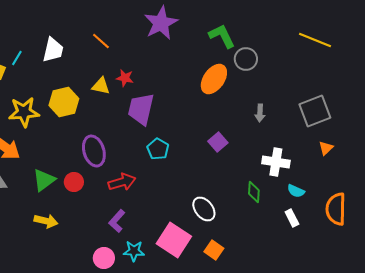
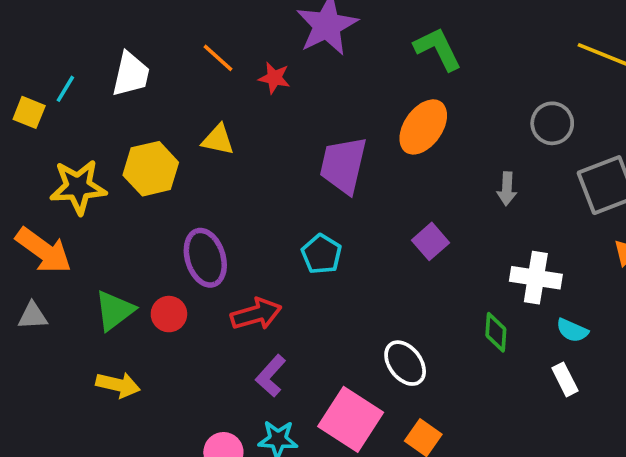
gray circle: (246, 59) -> (552, 123), moved
red star: (125, 78) -> (274, 78), moved
purple trapezoid: (141, 109) -> (343, 165), moved
purple L-shape: (117, 221) -> (271, 376), moved

